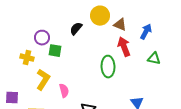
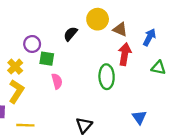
red arrow: (124, 47) -> (125, 54), turned 30
yellow cross: (27, 58) -> (15, 67), turned 32
yellow L-shape: (43, 80) -> (16, 91), moved
pink semicircle: (64, 91) -> (57, 81), moved

